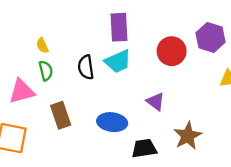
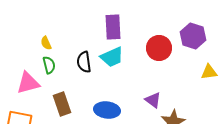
purple triangle: (156, 102) -> (153, 100), moved

